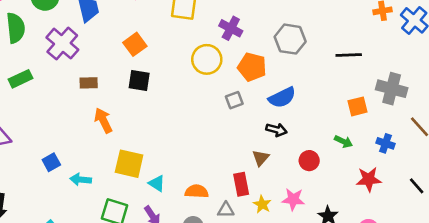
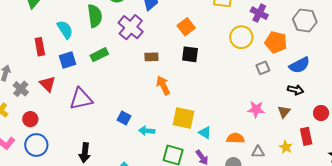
blue square: (51, 162) -> (124, 118), turned -32
red rectangle: (241, 184) -> (306, 136), moved
pink star: (293, 199) -> (256, 109), moved

